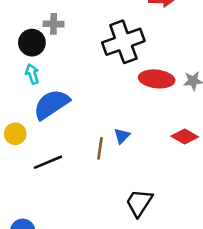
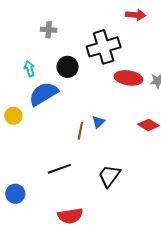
black circle: (32, 43) -> (68, 67), moved
black line: (48, 162) -> (59, 169), moved

